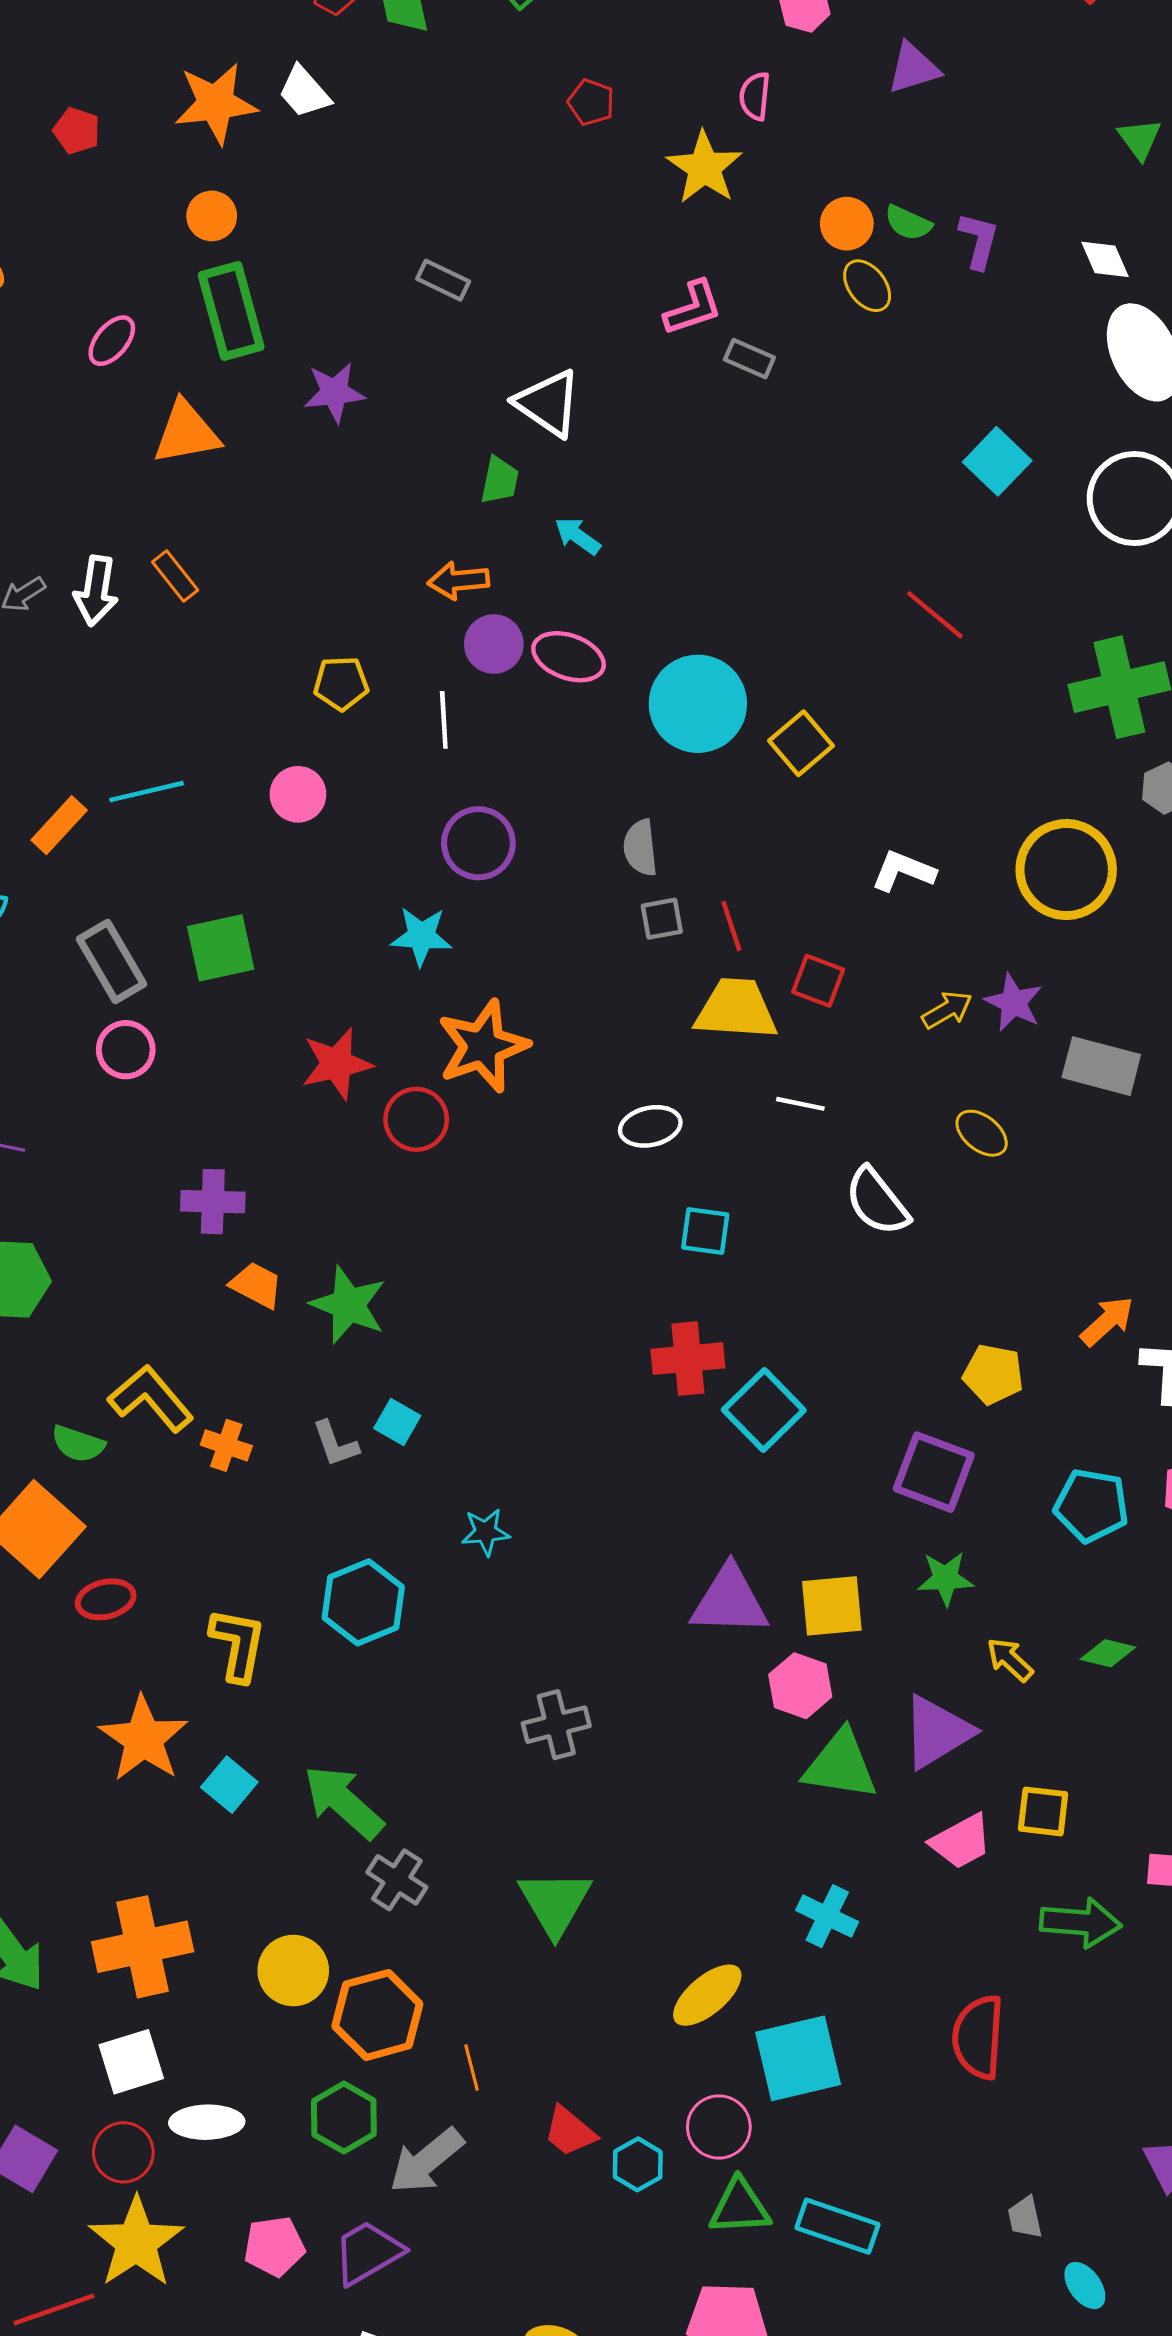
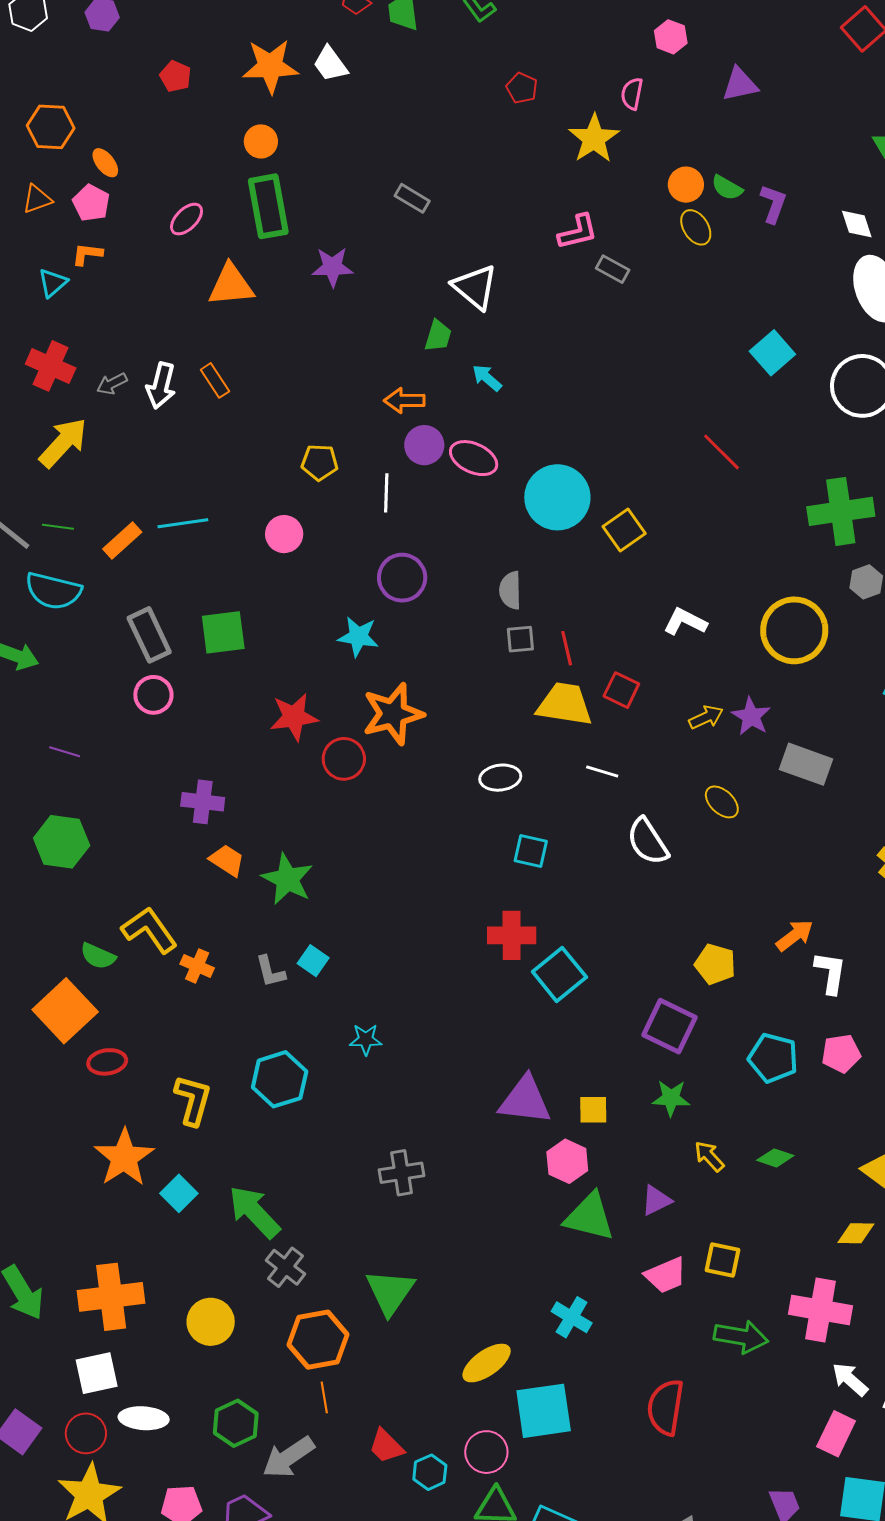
yellow square: (832, 1606) -> (593, 1110), size x0.7
purple triangle: (937, 1732) -> (656, 1200), size x0.6
orange hexagon: (377, 2015) -> (318, 1340), moved

